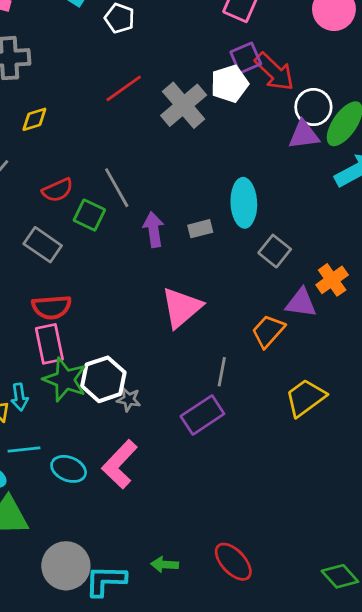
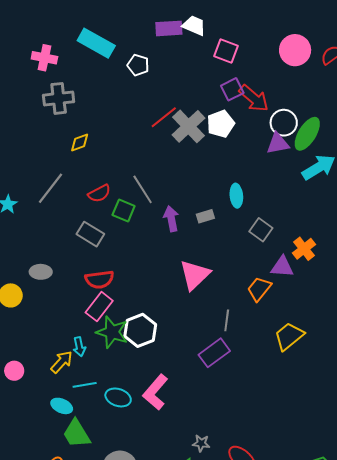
white pentagon: (229, 84) -> (221, 124), moved
red line: (124, 88) -> (164, 117), moved
cyan ellipse: (244, 203) -> (236, 196), size x0.7
pink rectangle: (49, 344) -> (99, 307), turned 52
gray star: (129, 400) -> (201, 443), moved

